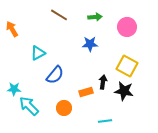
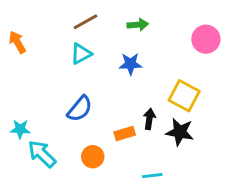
brown line: (59, 15) -> (85, 22), turned -60
pink circle: (127, 27) -> (206, 39), moved
cyan triangle: (38, 53) -> (81, 54), moved

